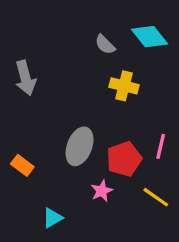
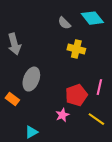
gray ellipse: (80, 146) -> (31, 79), moved

